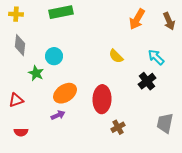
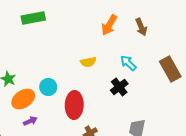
cyan circle: (54, 56) -> (48, 87), moved
yellow semicircle: (116, 56) -> (88, 62), turned -56
orange ellipse: (65, 93) -> (23, 99), moved

